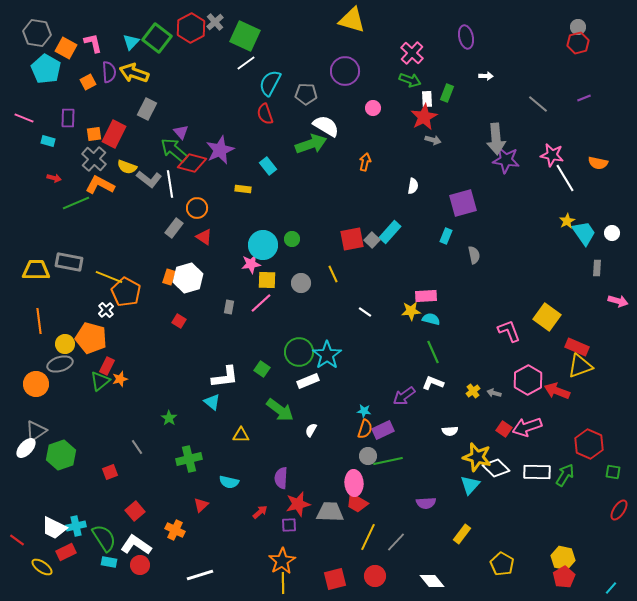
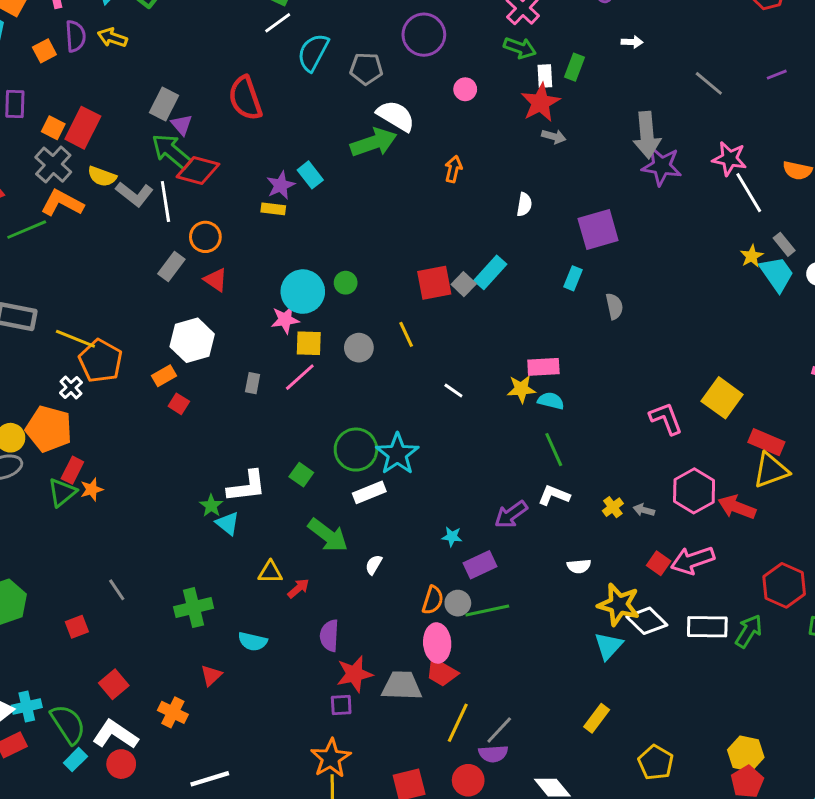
yellow arrow: (134, 73) -> (112, 38), size x0.7
gray rectangle: (147, 109) -> (164, 104), moved
red semicircle: (265, 114) -> (245, 98), moved, size x1.4
orange square: (94, 134) -> (53, 128), turned 35
purple star: (220, 150) -> (281, 185), moved, size x0.7
gray rectangle: (597, 268) -> (784, 244), moved, turned -42
orange rectangle: (169, 277) -> (164, 376), moved, turned 42
green star: (169, 418) -> (211, 506), moved
orange semicircle: (365, 429) -> (433, 600), moved
purple semicircle: (426, 503) -> (493, 754), moved
red arrow: (260, 512) -> (298, 588), moved
cyan rectangle: (109, 562) -> (75, 760), turned -56

